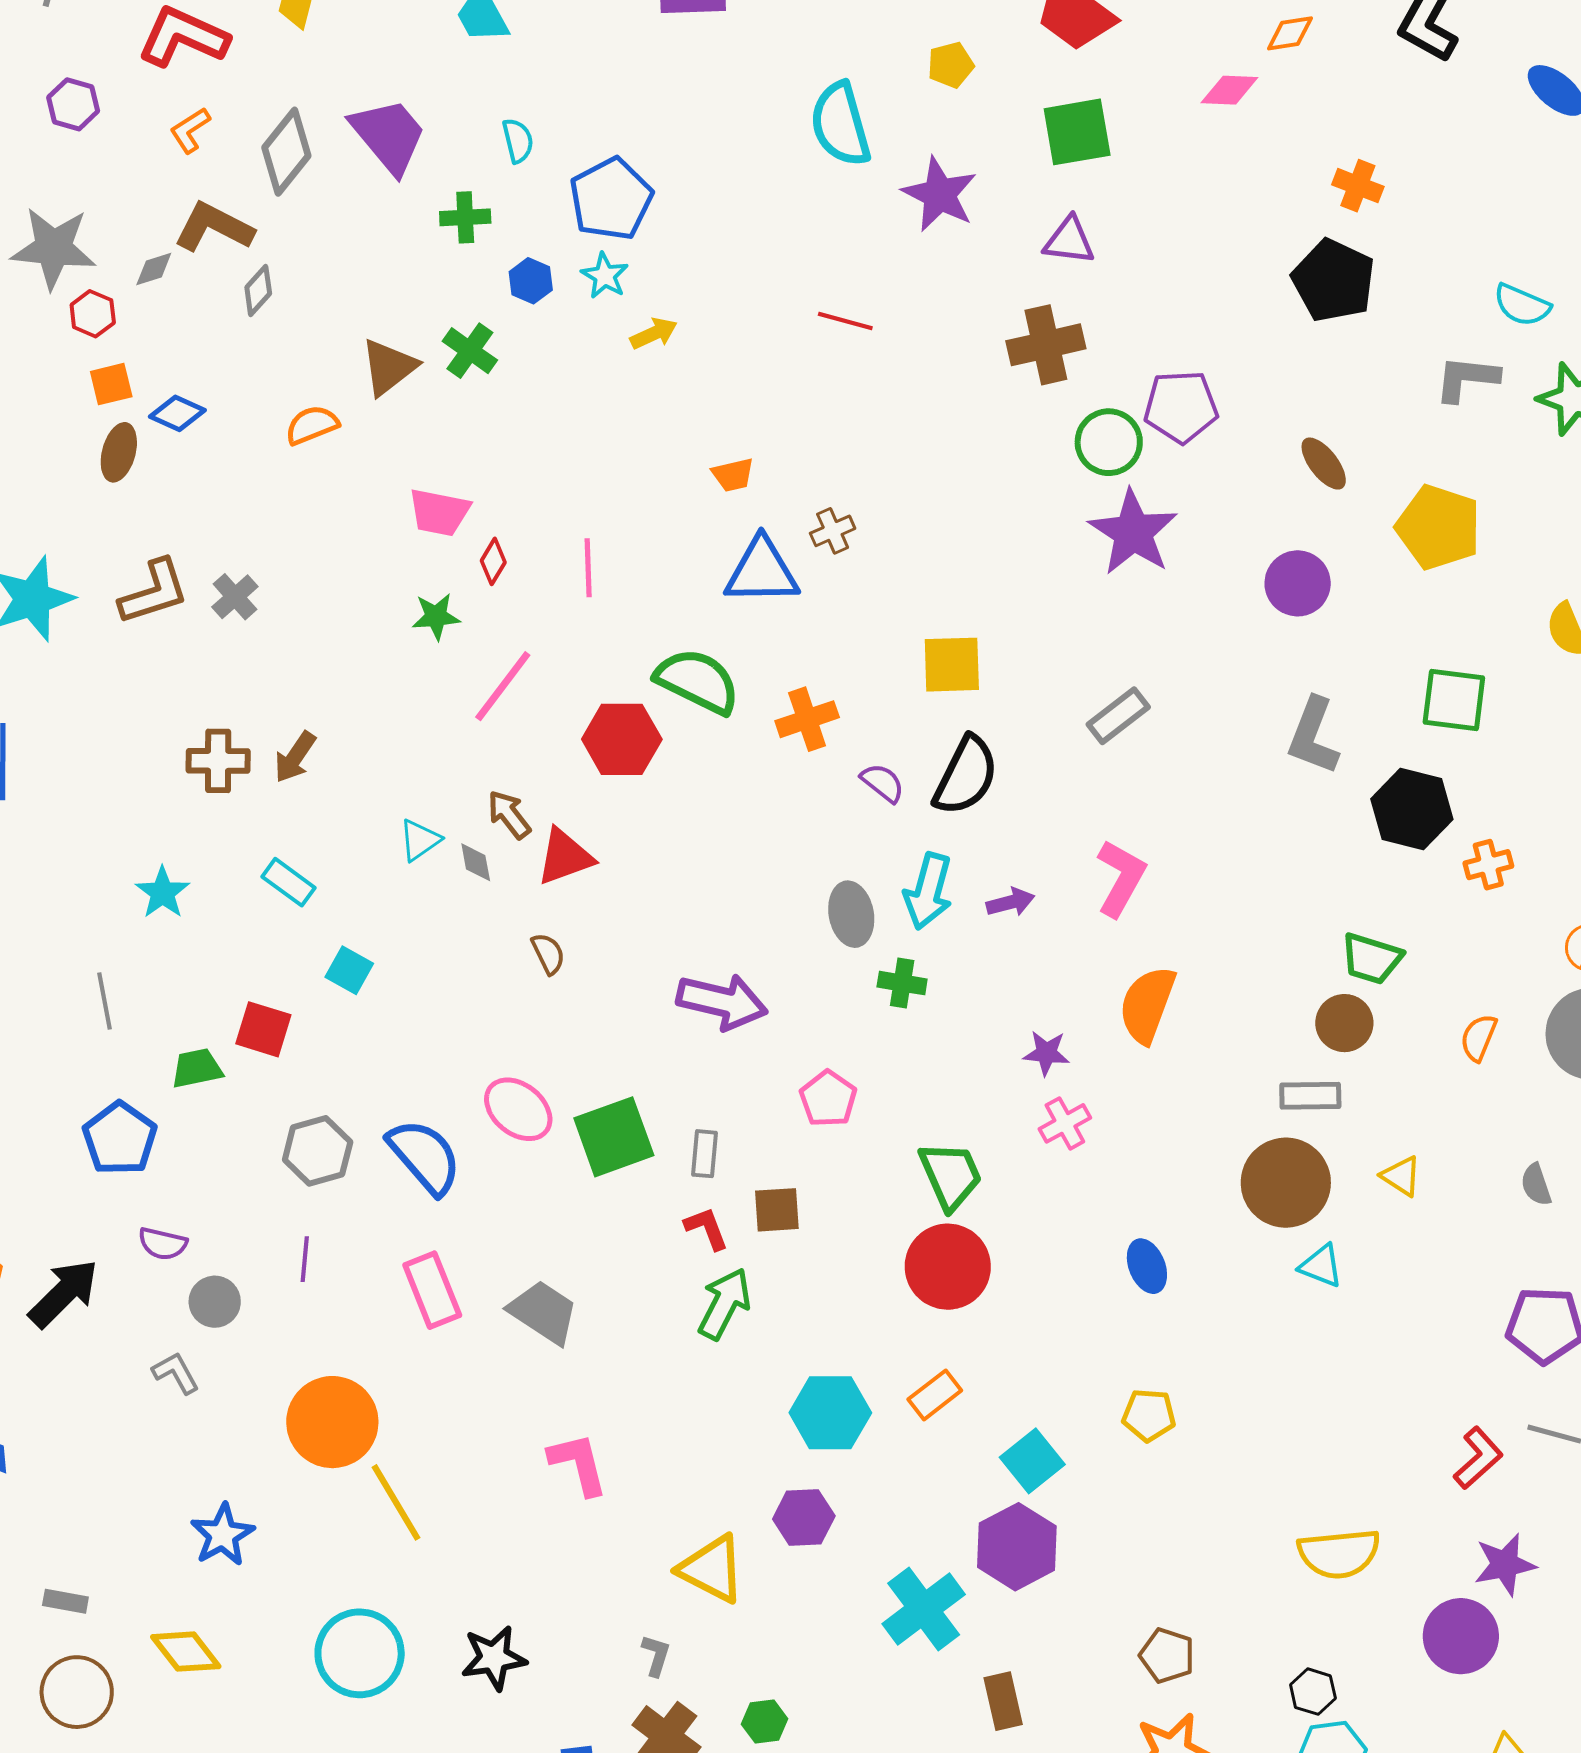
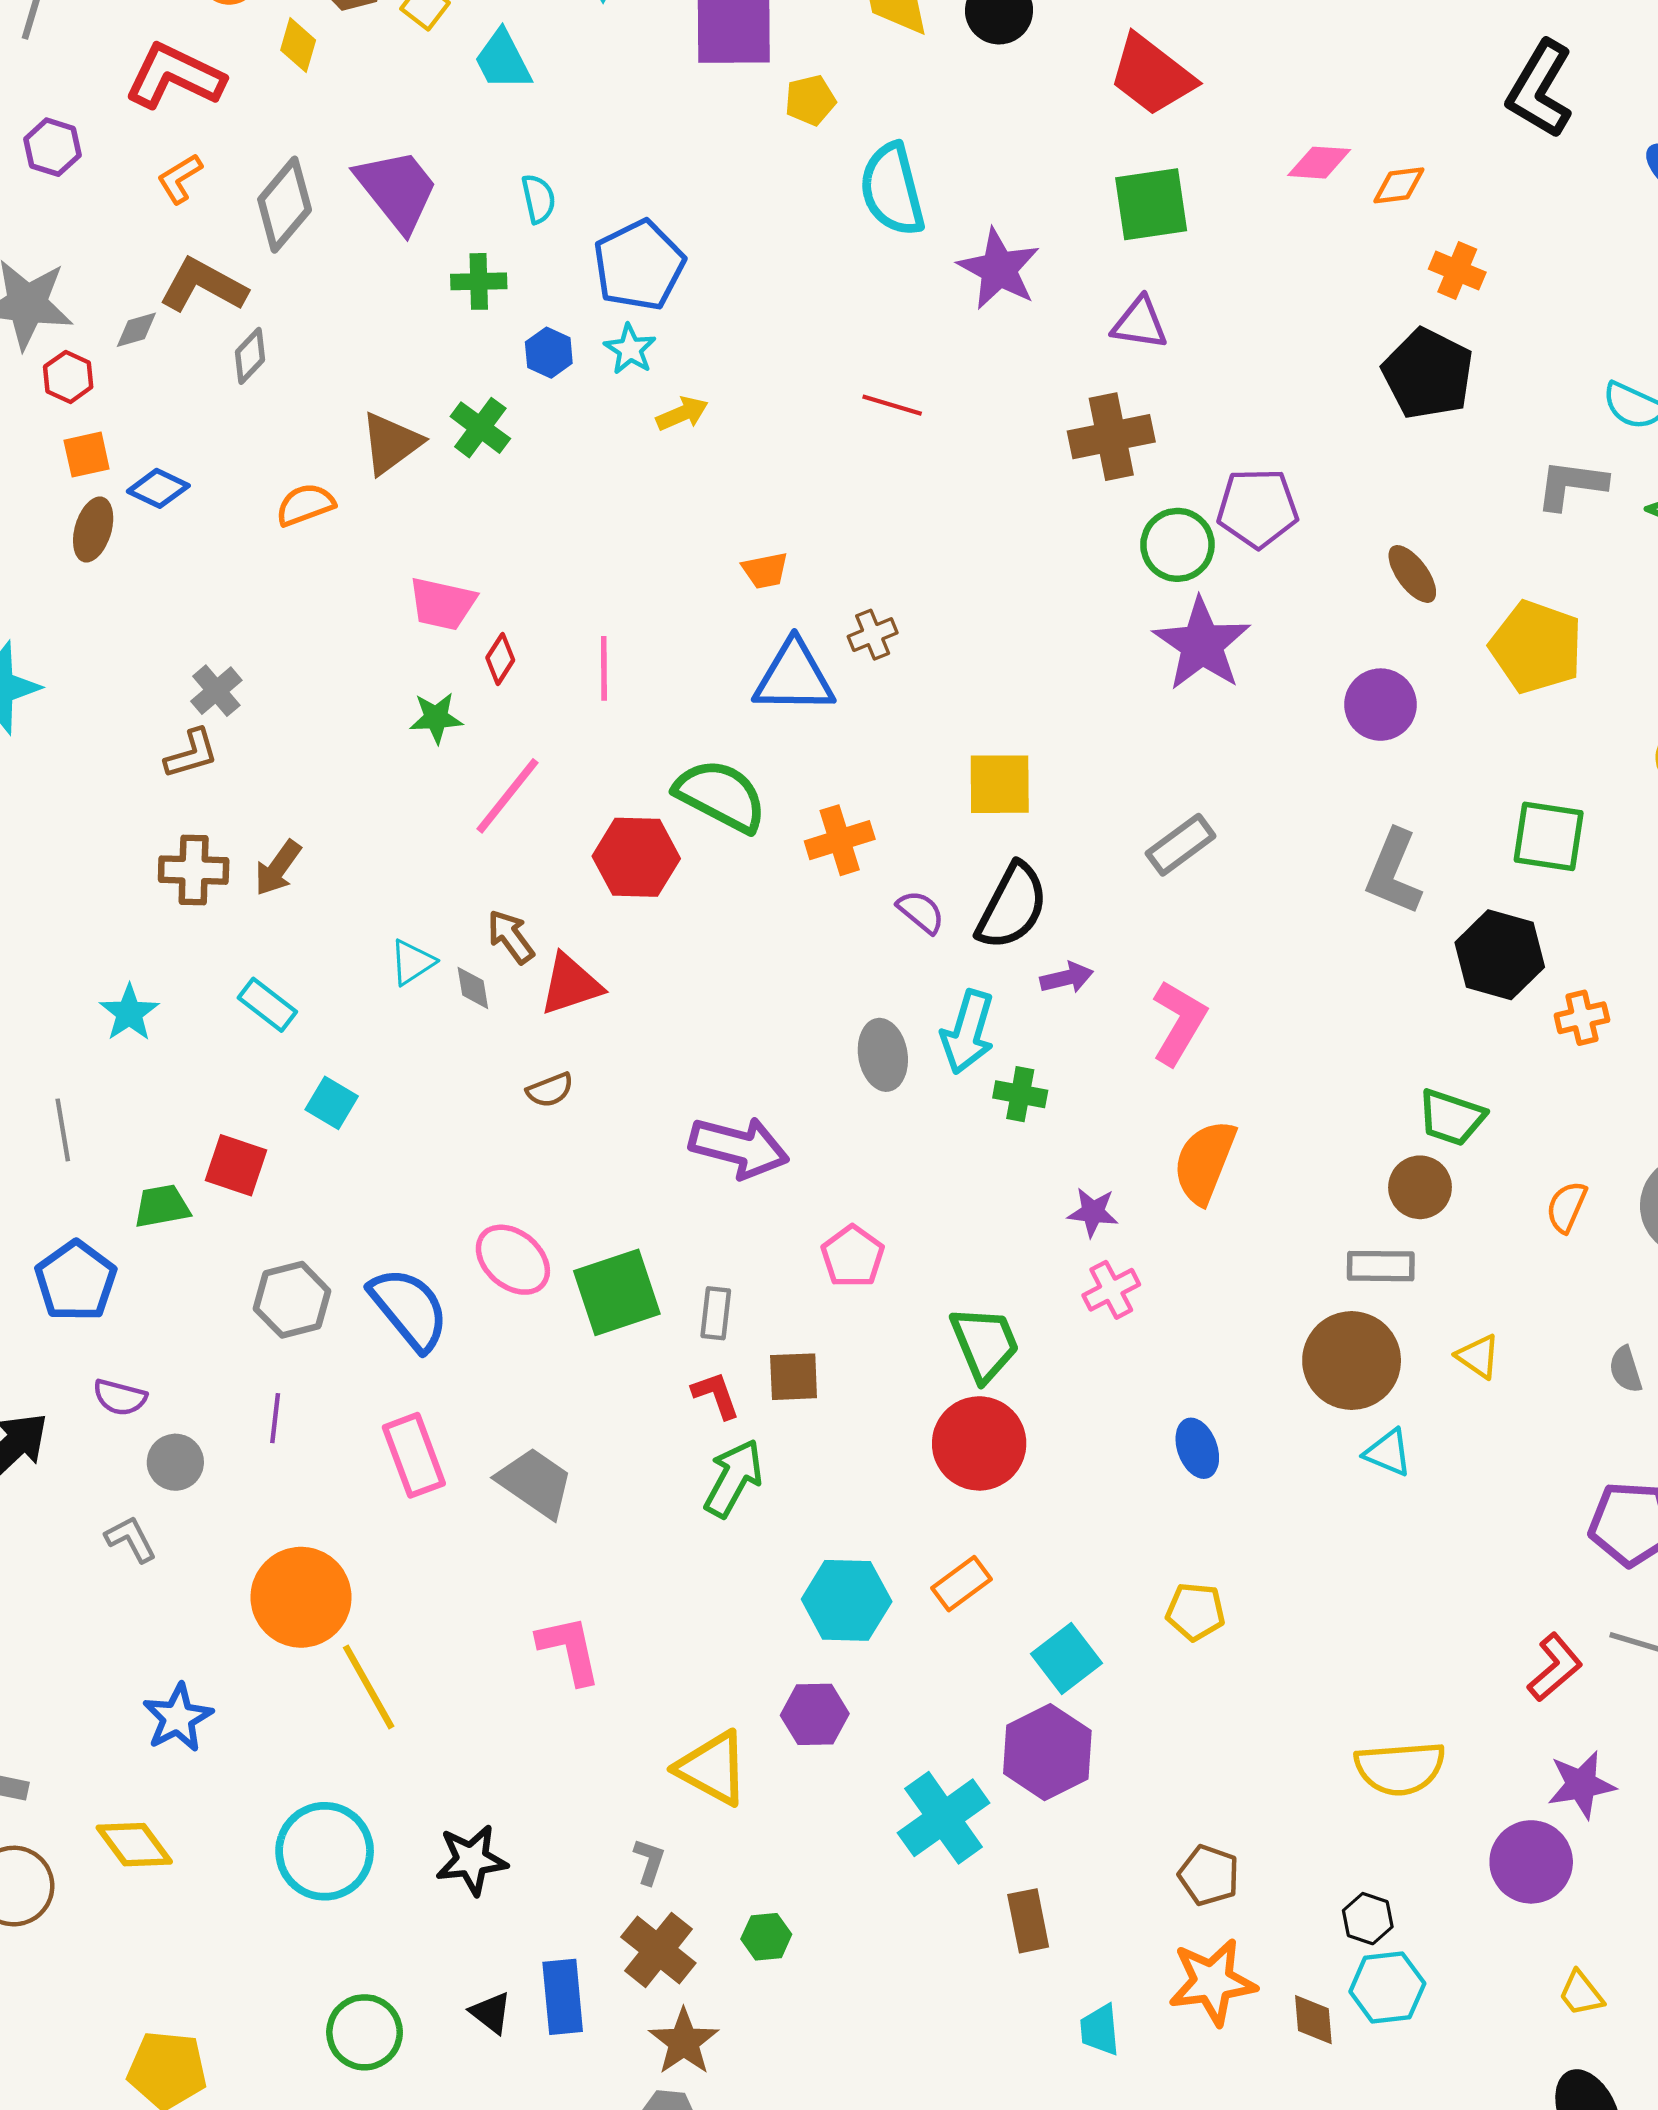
orange diamond: (1290, 33) -> (1399, 185), moved
yellow pentagon: (951, 65) -> (810, 100), moved
brown L-shape: (154, 592) -> (191, 754), moved, size x0.7
purple arrow: (1010, 902) -> (1067, 978), moved
brown semicircle: (548, 954) -> (550, 1090), turned 93
green cross: (902, 983) -> (1020, 1094), moved

